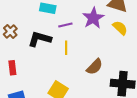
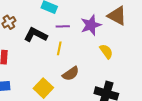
yellow semicircle: (120, 28) -> (106, 51), moved
brown semicircle: (95, 67) -> (71, 74), moved

